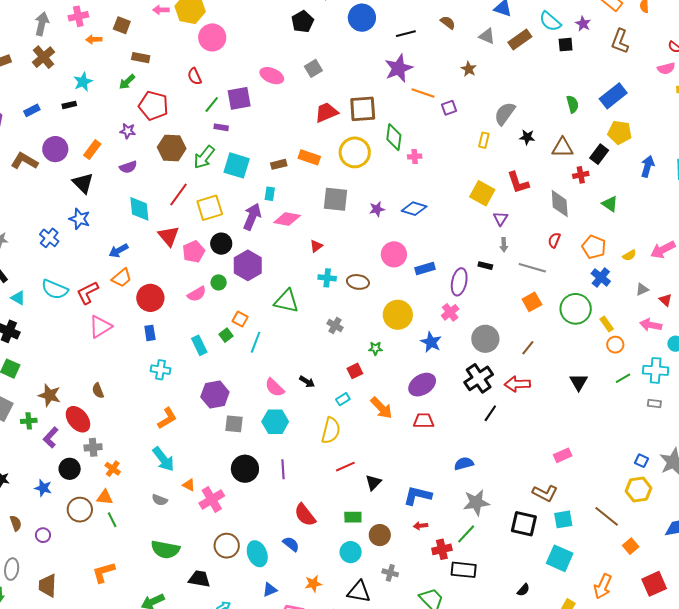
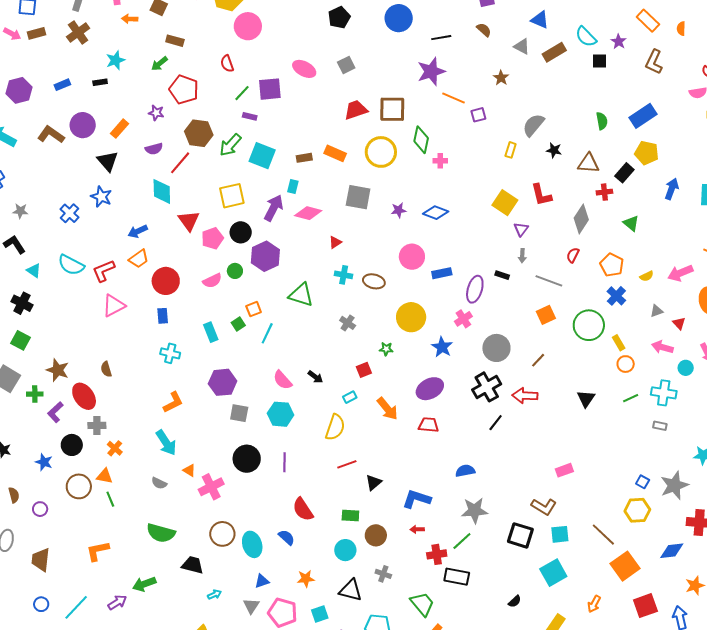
red line: (178, 195) -> (180, 163), moved
gray diamond: (560, 204) -> (581, 219), turned 32
orange square: (240, 319) -> (254, 309), turned 35
orange square: (631, 546) -> (625, 566), size x1.8
cyan square: (560, 558) -> (553, 573), turned 32
orange arrow: (603, 586) -> (594, 604), size x0.7

